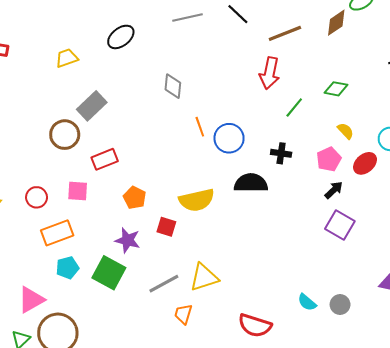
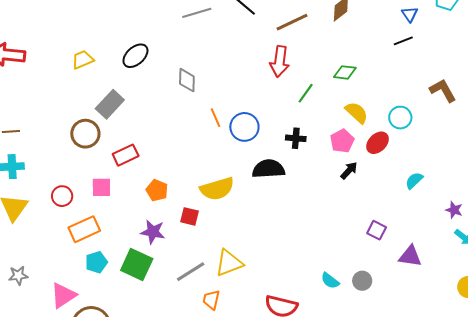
black ellipse: (121, 37) -> (135, 56), moved
yellow semicircle: (345, 131) -> (357, 113), size x1.4
purple square: (340, 225) -> (377, 230), moved, size x0.7

